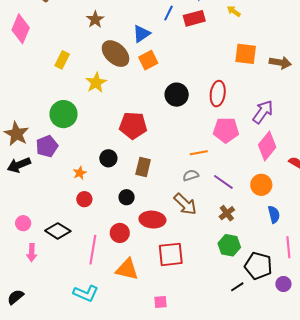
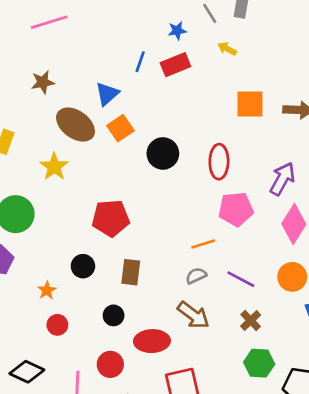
brown star: (95, 19) -> (43, 82), turned 30
black circle: (177, 95) -> (163, 153), moved

